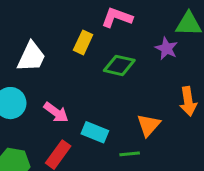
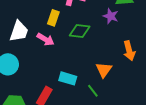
pink arrow: (56, 112) -> (45, 39), moved
green line: (130, 154) -> (93, 91), turned 64

